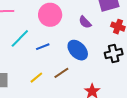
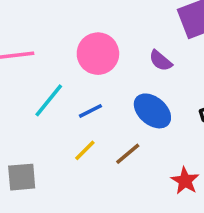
yellow line: (36, 78) -> (85, 150), moved

